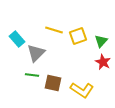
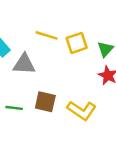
gray triangle: (36, 53) -> (24, 64), turned 48
green line: (32, 75) -> (14, 108), moved

